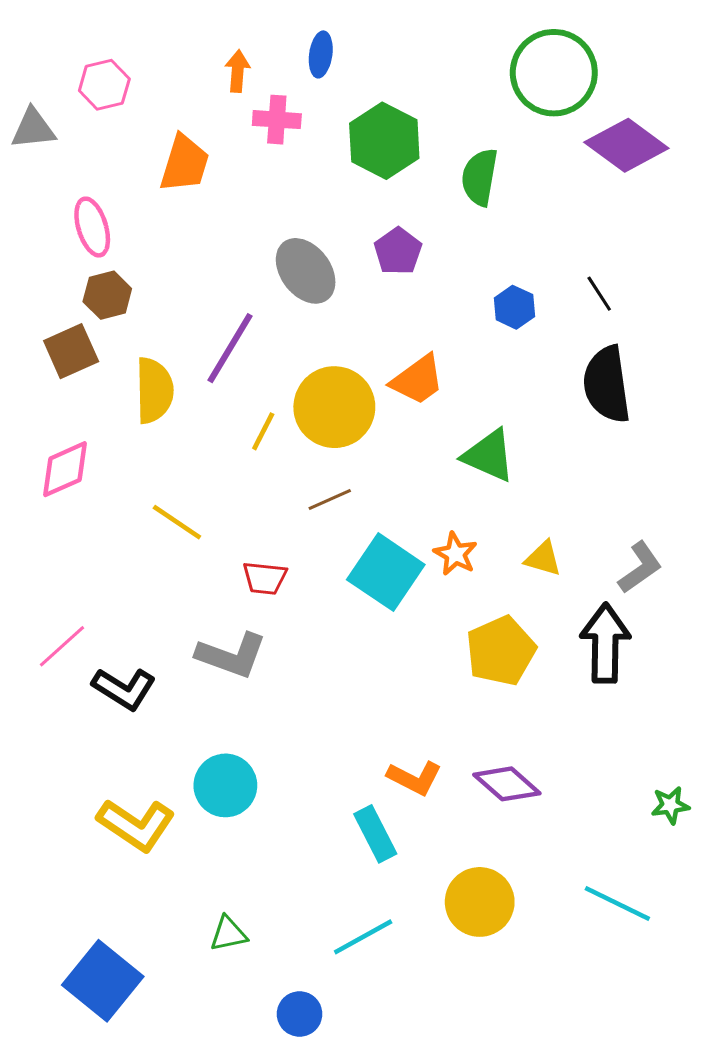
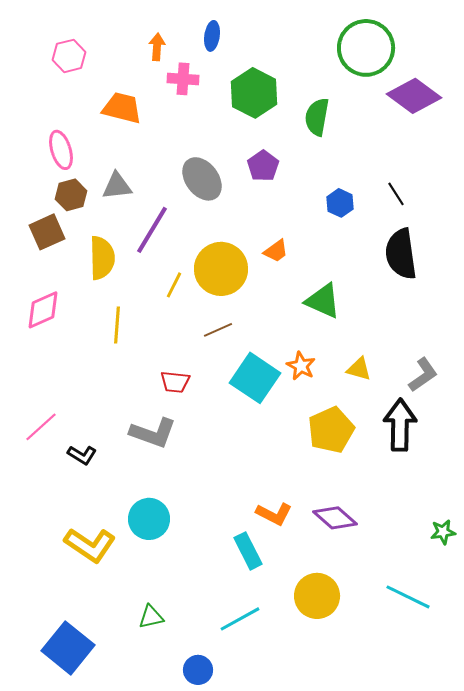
gray triangle: (33, 129) -> (117, 186), moved
orange trapezoid: (185, 163) -> (122, 108), turned -93
orange trapezoid: (418, 380) -> (276, 251), size x0.7
yellow line: (177, 522) -> (117, 325), moved, turned 60
black L-shape: (124, 689) -> (82, 455), size x0.7

